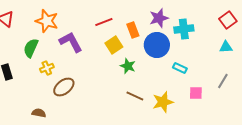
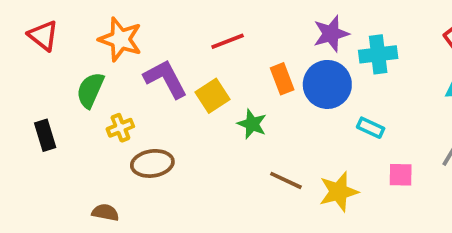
orange rectangle: (133, 30) -> (282, 79), moved
yellow square: (114, 45) -> (213, 96), moved
green star: (128, 66) -> (252, 124), moved
brown ellipse: (64, 87) -> (152, 163), turned 30

